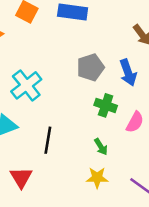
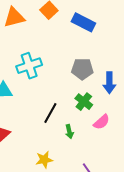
black line: (48, 140) -> (50, 113), moved
yellow star: (97, 178) -> (44, 160), moved, turned -30

